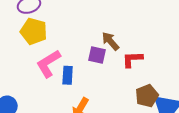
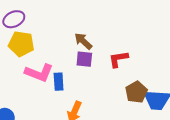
brown arrow: (110, 41) -> (83, 41), moved
pink L-shape: (48, 64) -> (39, 73), turned -120

